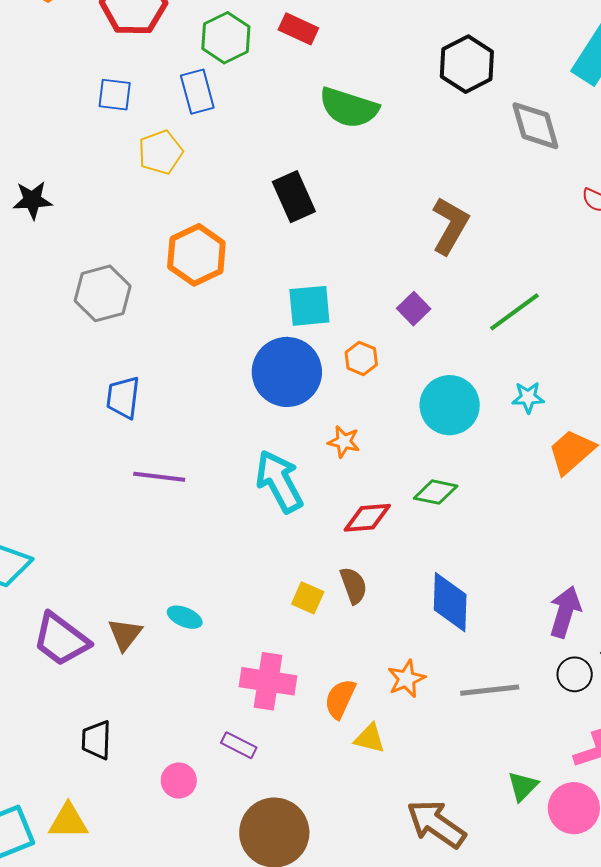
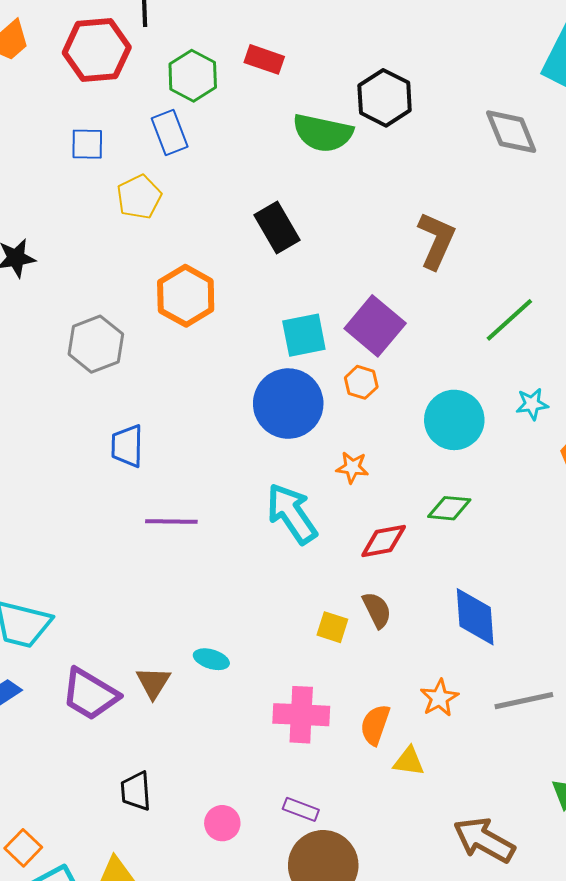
black hexagon: (467, 64) -> (385, 98), moved
purple square: (414, 309) -> (375, 326), moved, size x1.8
purple rectangle: (239, 745) -> (301, 809), moved

